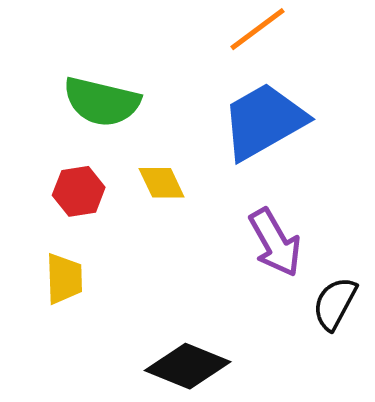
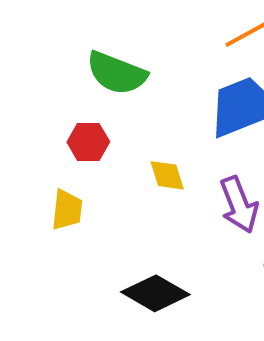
yellow diamond: (162, 183) -> (167, 175), moved

